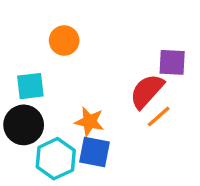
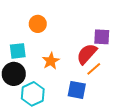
orange star: (89, 122) -> (51, 61), moved, turned 30
blue square: (95, 152) -> (77, 90), moved

